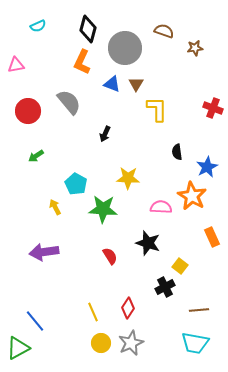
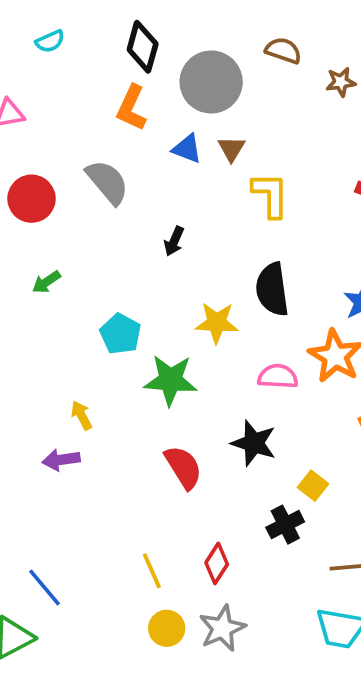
black semicircle: (177, 152) -> (272, 289), moved, size x1.8
yellow arrow: (55, 207) -> (82, 415), moved
purple arrow: (44, 252) -> (61, 460), size x0.7
red semicircle: (110, 256) -> (183, 467), size x1.4

